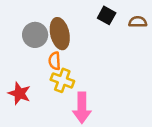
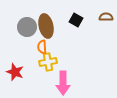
black square: (107, 15) -> (76, 20), moved
yellow cross: (62, 80) -> (48, 62), turned -30

